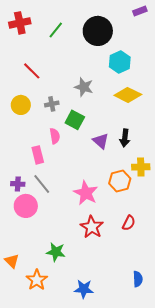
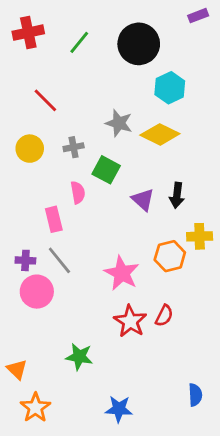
yellow diamond: (128, 95) -> (160, 134), moved
red semicircle: (129, 223) -> (164, 316), moved
orange star: (37, 280) -> (35, 408), moved

